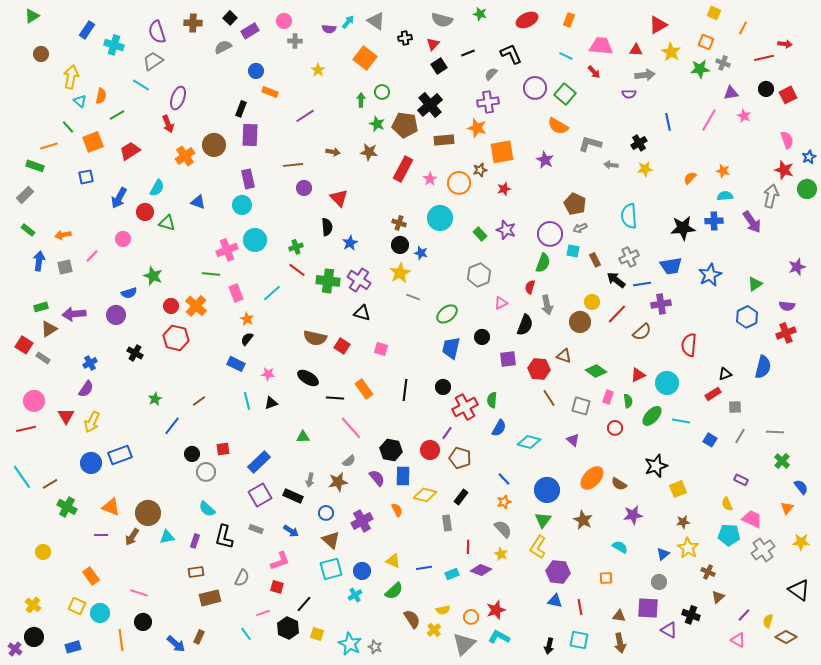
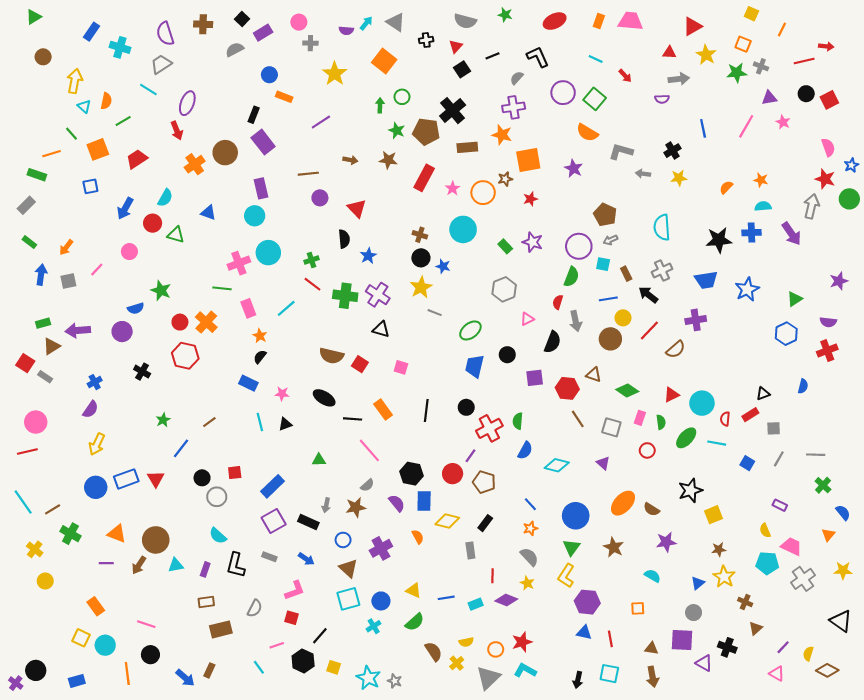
pink trapezoid: (601, 46) -> (630, 21), moved
yellow star: (318, 70) -> (335, 74), size x1.6
purple rectangle: (250, 135) -> (263, 142), turned -40
orange arrow: (63, 235) -> (66, 247), turned -42
blue line: (642, 284) -> (608, 299), moved
red semicircle: (689, 345) -> (725, 419), moved, size x0.6
blue semicircle: (763, 367) -> (803, 386), size x0.6
red triangle: (66, 416) -> (156, 479), moved
yellow cross: (33, 605) -> (35, 549), moved

